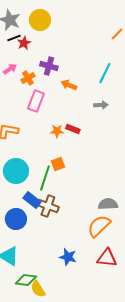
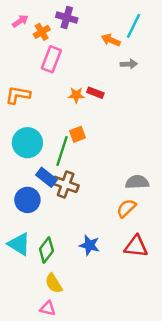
orange arrow: (69, 85) -> (111, 40), moved
orange semicircle: (99, 226) -> (126, 208), size x0.7
green diamond: (26, 280) -> (46, 250), moved, turned -60

